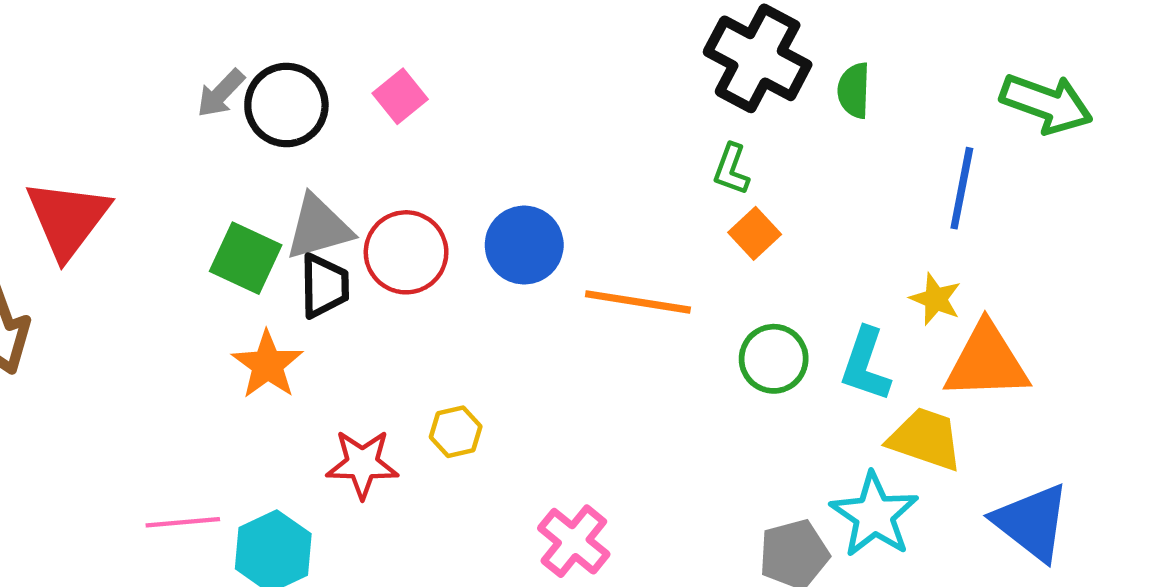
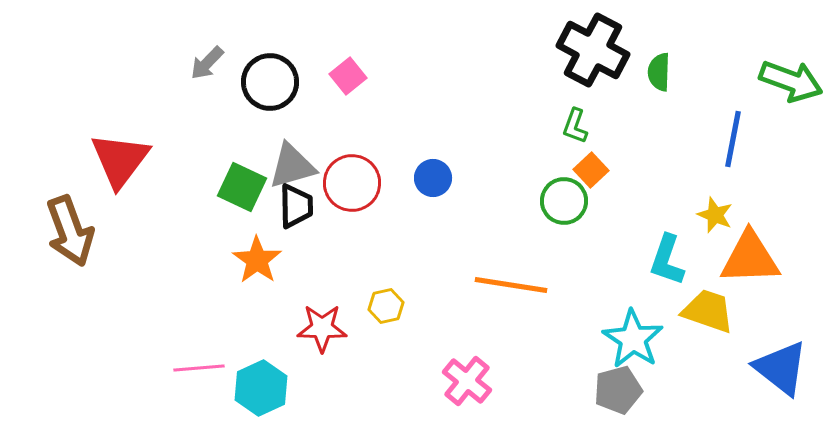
gray arrow: (221, 93) -> (207, 63), moved
blue circle: (524, 245) -> (433, 178), size x0.7
orange line: (638, 302) -> (511, 285), moved
green circle: (774, 359) -> (564, 201), moved
cyan star: (874, 515) -> (633, 339), moved

